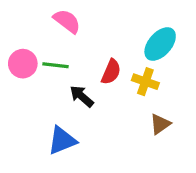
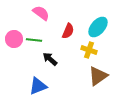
red semicircle: (111, 72) -> (68, 31), moved
brown triangle: (160, 124) -> (98, 76), size x1.5

